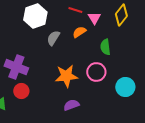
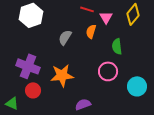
white hexagon: (35, 16) -> (31, 15), moved
orange semicircle: (79, 32) -> (91, 31), turned -40
orange star: (66, 76) -> (62, 75), moved

